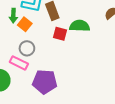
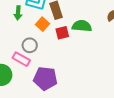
orange square: (25, 24) -> (43, 24), moved
red square: (60, 34) -> (62, 33), turned -32

